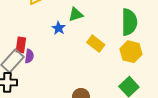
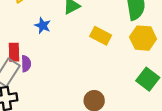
blue star: (59, 28) -> (43, 26), moved

